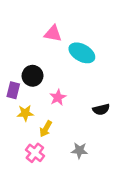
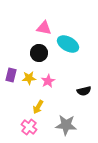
black circle: (33, 76) -> (39, 53), moved
yellow star: (25, 113) -> (29, 78), moved
gray star: (79, 150) -> (66, 125), size x1.5

